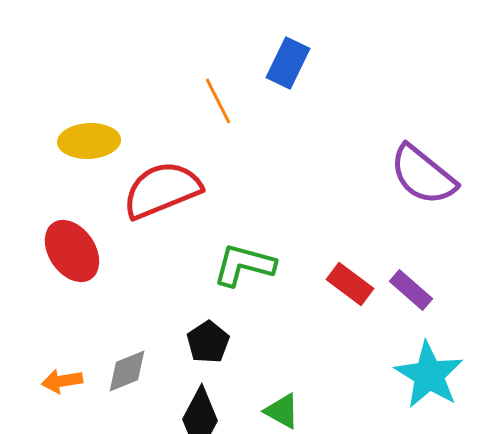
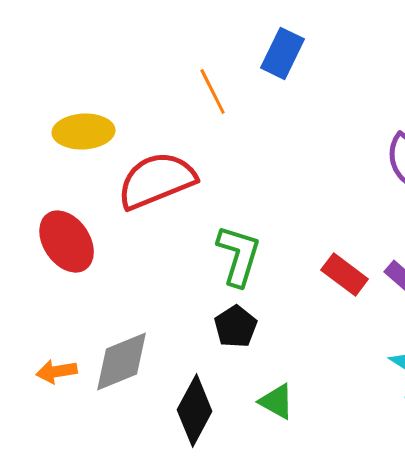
green L-shape: (244, 265) -> (239, 255), turned 92
black pentagon: (208, 342) -> (236, 326), moved
gray diamond: (127, 371) -> (122, 361), size x1.4

